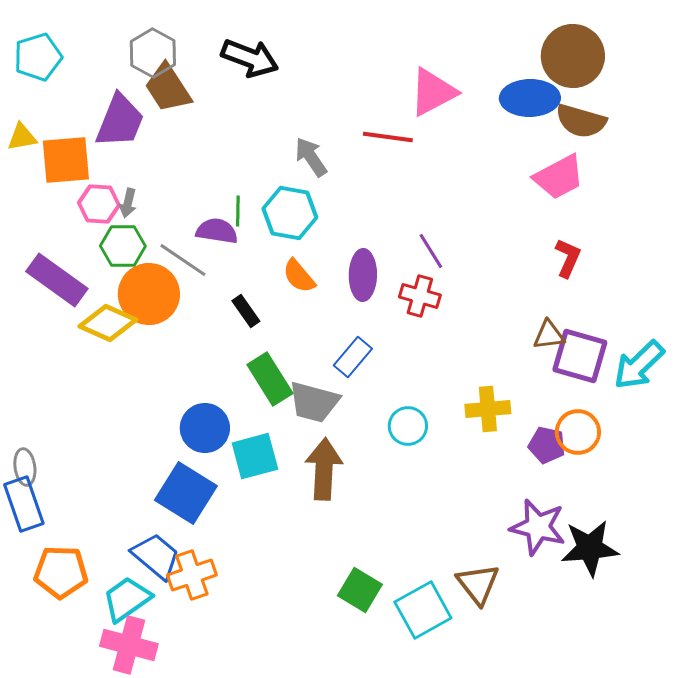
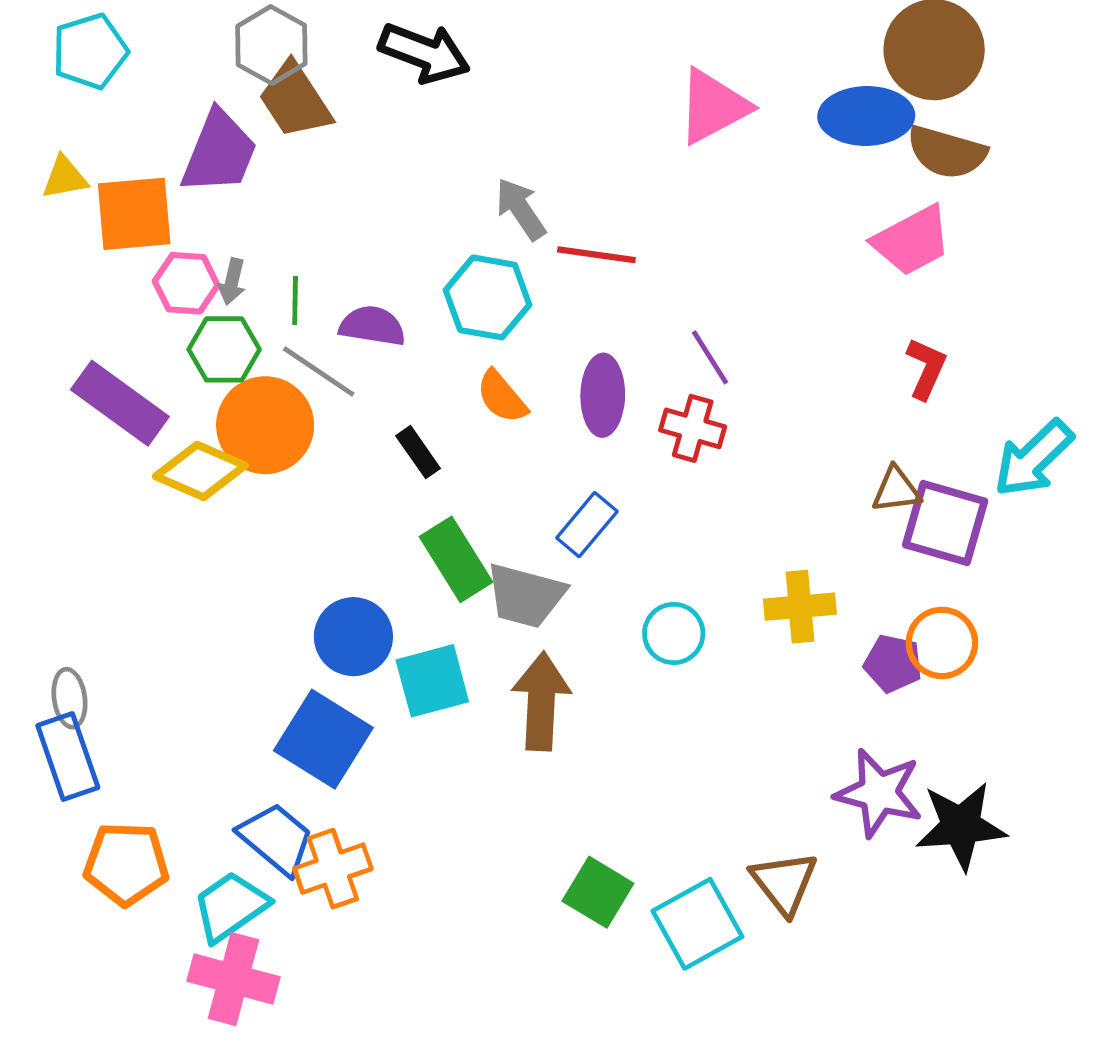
red line: (388, 137) -> (596, 255), moved
green line: (238, 211) -> (295, 301), moved
cyan arrow: (639, 365) -> (1033, 458), moved

